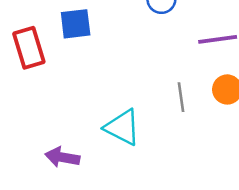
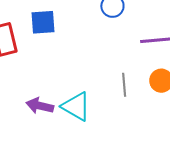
purple arrow: (62, 157) -> (40, 106), moved

